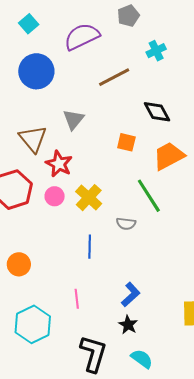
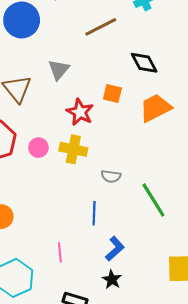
red star: (59, 164) -> (80, 112), moved
green line: (149, 196) -> (153, 200), moved
yellow cross: (89, 198) -> (73, 149), turned -32
blue line: (90, 247) -> (94, 213), moved

